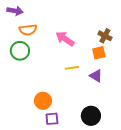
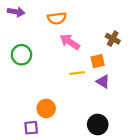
orange semicircle: (28, 30) -> (57, 18), moved
orange square: (99, 53) -> (98, 61), moved
purple square: (52, 119) -> (31, 128), moved

